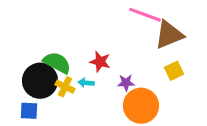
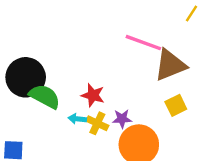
black circle: (40, 81) -> (26, 77), moved
yellow cross: (65, 87) -> (97, 123), moved

